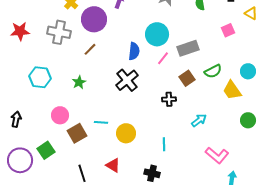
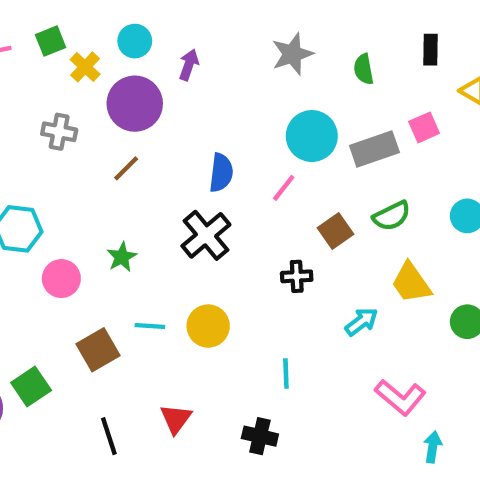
gray cross: (59, 32) -> (59, 132), size x0.7
cyan circle: (157, 34) -> (312, 136), moved
gray rectangle: (188, 48) -> (374, 149), moved
green star: (79, 82) -> (122, 257), moved
yellow trapezoid: (232, 90) -> (411, 283), moved
pink circle: (60, 115) -> (61, 279), moved
yellow circle: (126, 133) -> (208, 326), moved
red triangle: (113, 165) -> (176, 419), turned 35

